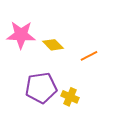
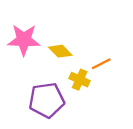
yellow cross: (70, 97) -> (80, 80), moved

